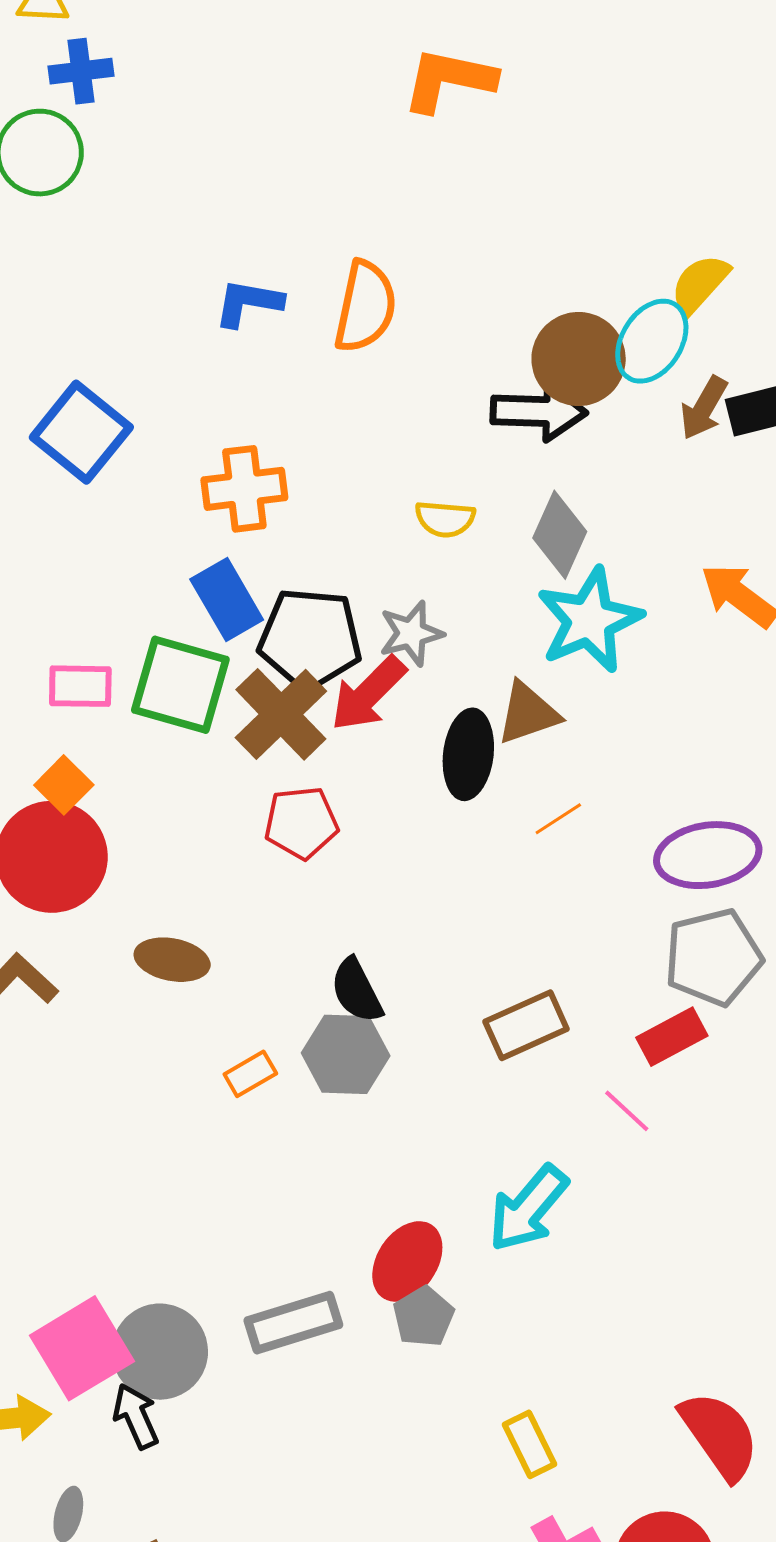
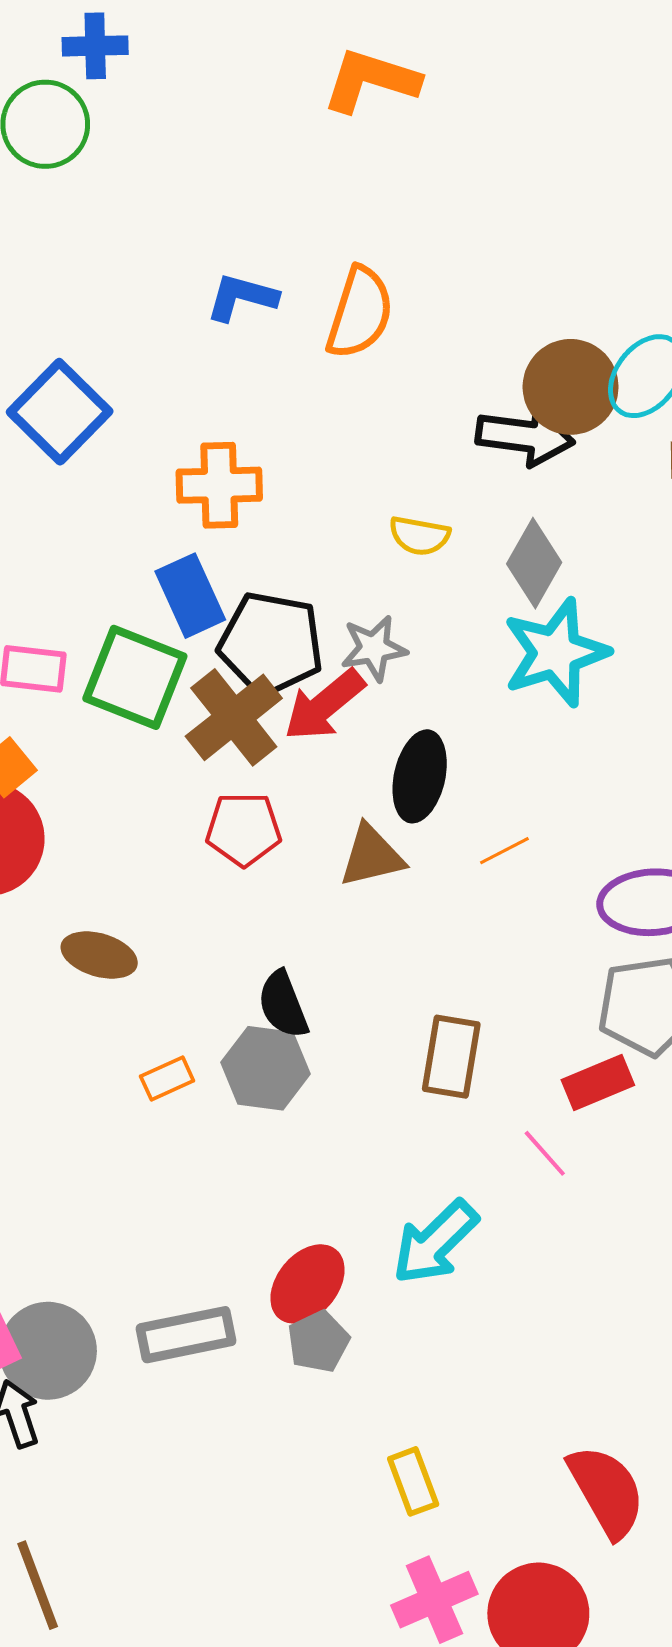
orange L-shape: (449, 80) -> (371, 80), moved
brown triangle: (528, 713) -> (372, 856), moved
brown rectangle: (526, 1025) -> (451, 1057), turned -62

